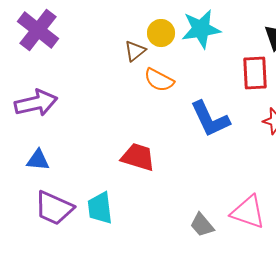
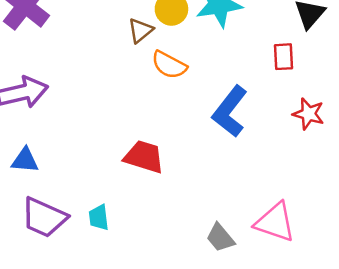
red rectangle: (255, 73) -> (283, 57), size x0.7
blue L-shape: (210, 119) -> (230, 111), turned 63
cyan trapezoid: (100, 208) -> (99, 217), size x0.7

